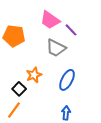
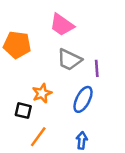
purple line: (71, 30) -> (97, 68), moved, turned 40
black square: (19, 89) -> (23, 111), turned -32
orange line: (14, 110) -> (38, 137), moved

